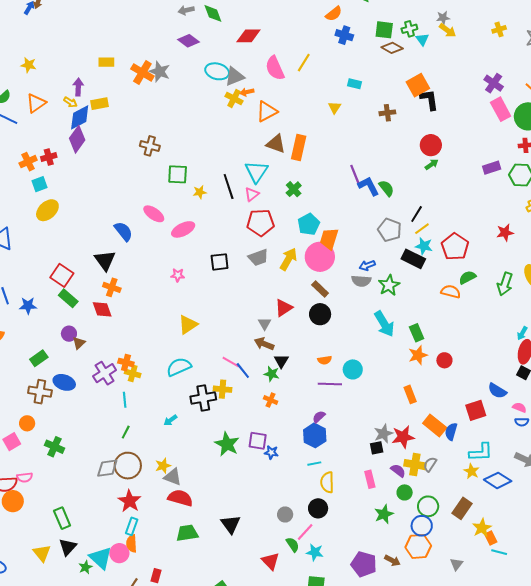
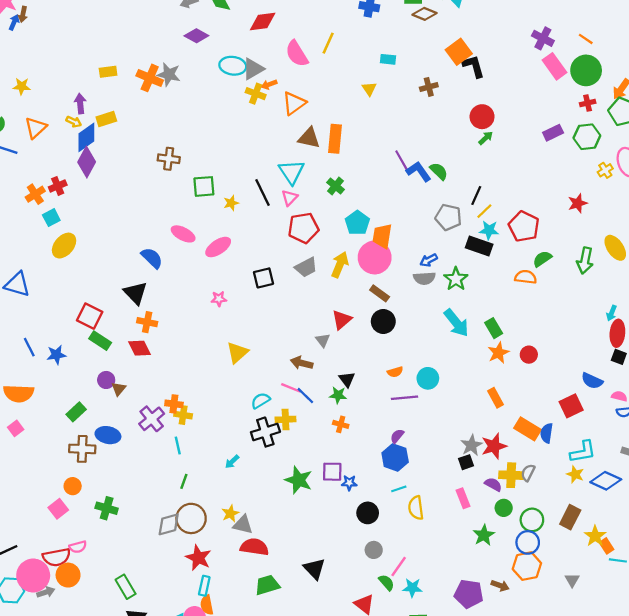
brown arrow: (264, 344) -> (302, 363), moved
cyan semicircle: (179, 367) -> (261, 401), moved, size x0.7
black circle: (318, 508) -> (368, 513), moved

